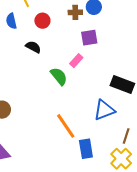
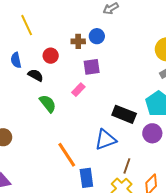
blue semicircle: (11, 21) -> (16, 60), moved
red circle: (42, 21) -> (51, 56), moved
green semicircle: (59, 76) -> (48, 104), moved

